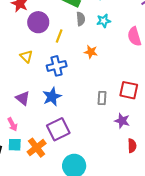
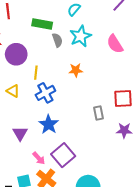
cyan star: (104, 21) -> (80, 36), size x1.5
yellow line: (59, 36) -> (36, 73), moved
purple triangle: (23, 98) -> (20, 133), turned 35
pink arrow: (12, 124) -> (39, 158), moved

